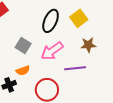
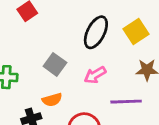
pink arrow: (52, 51) -> (95, 75), size x0.7

